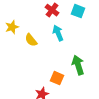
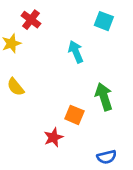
red cross: (52, 10) -> (31, 20), moved
yellow semicircle: (31, 40) -> (16, 87), moved

